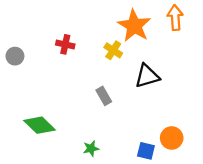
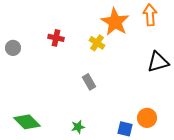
black triangle: (147, 76) -> (158, 62), moved
green diamond: (40, 125) -> (27, 122), moved

